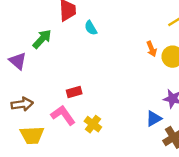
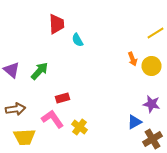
green arrow: (42, 39) -> (40, 71), moved

